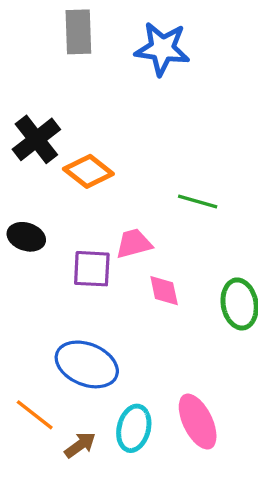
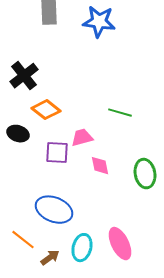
orange diamond: (88, 171) -> (46, 110), moved

